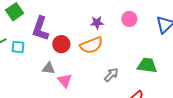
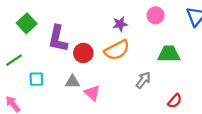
cyan square: (18, 47) -> (36, 79), moved
green trapezoid: (147, 65) -> (169, 54), moved

